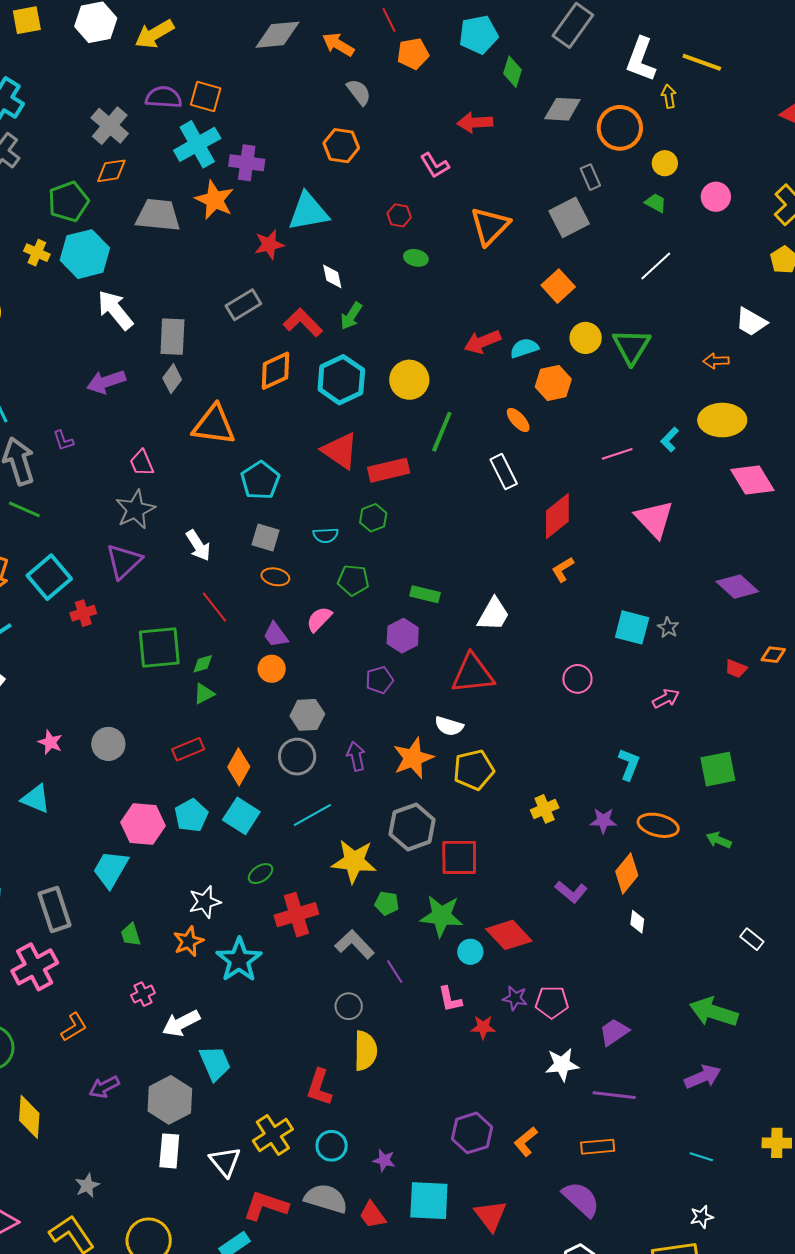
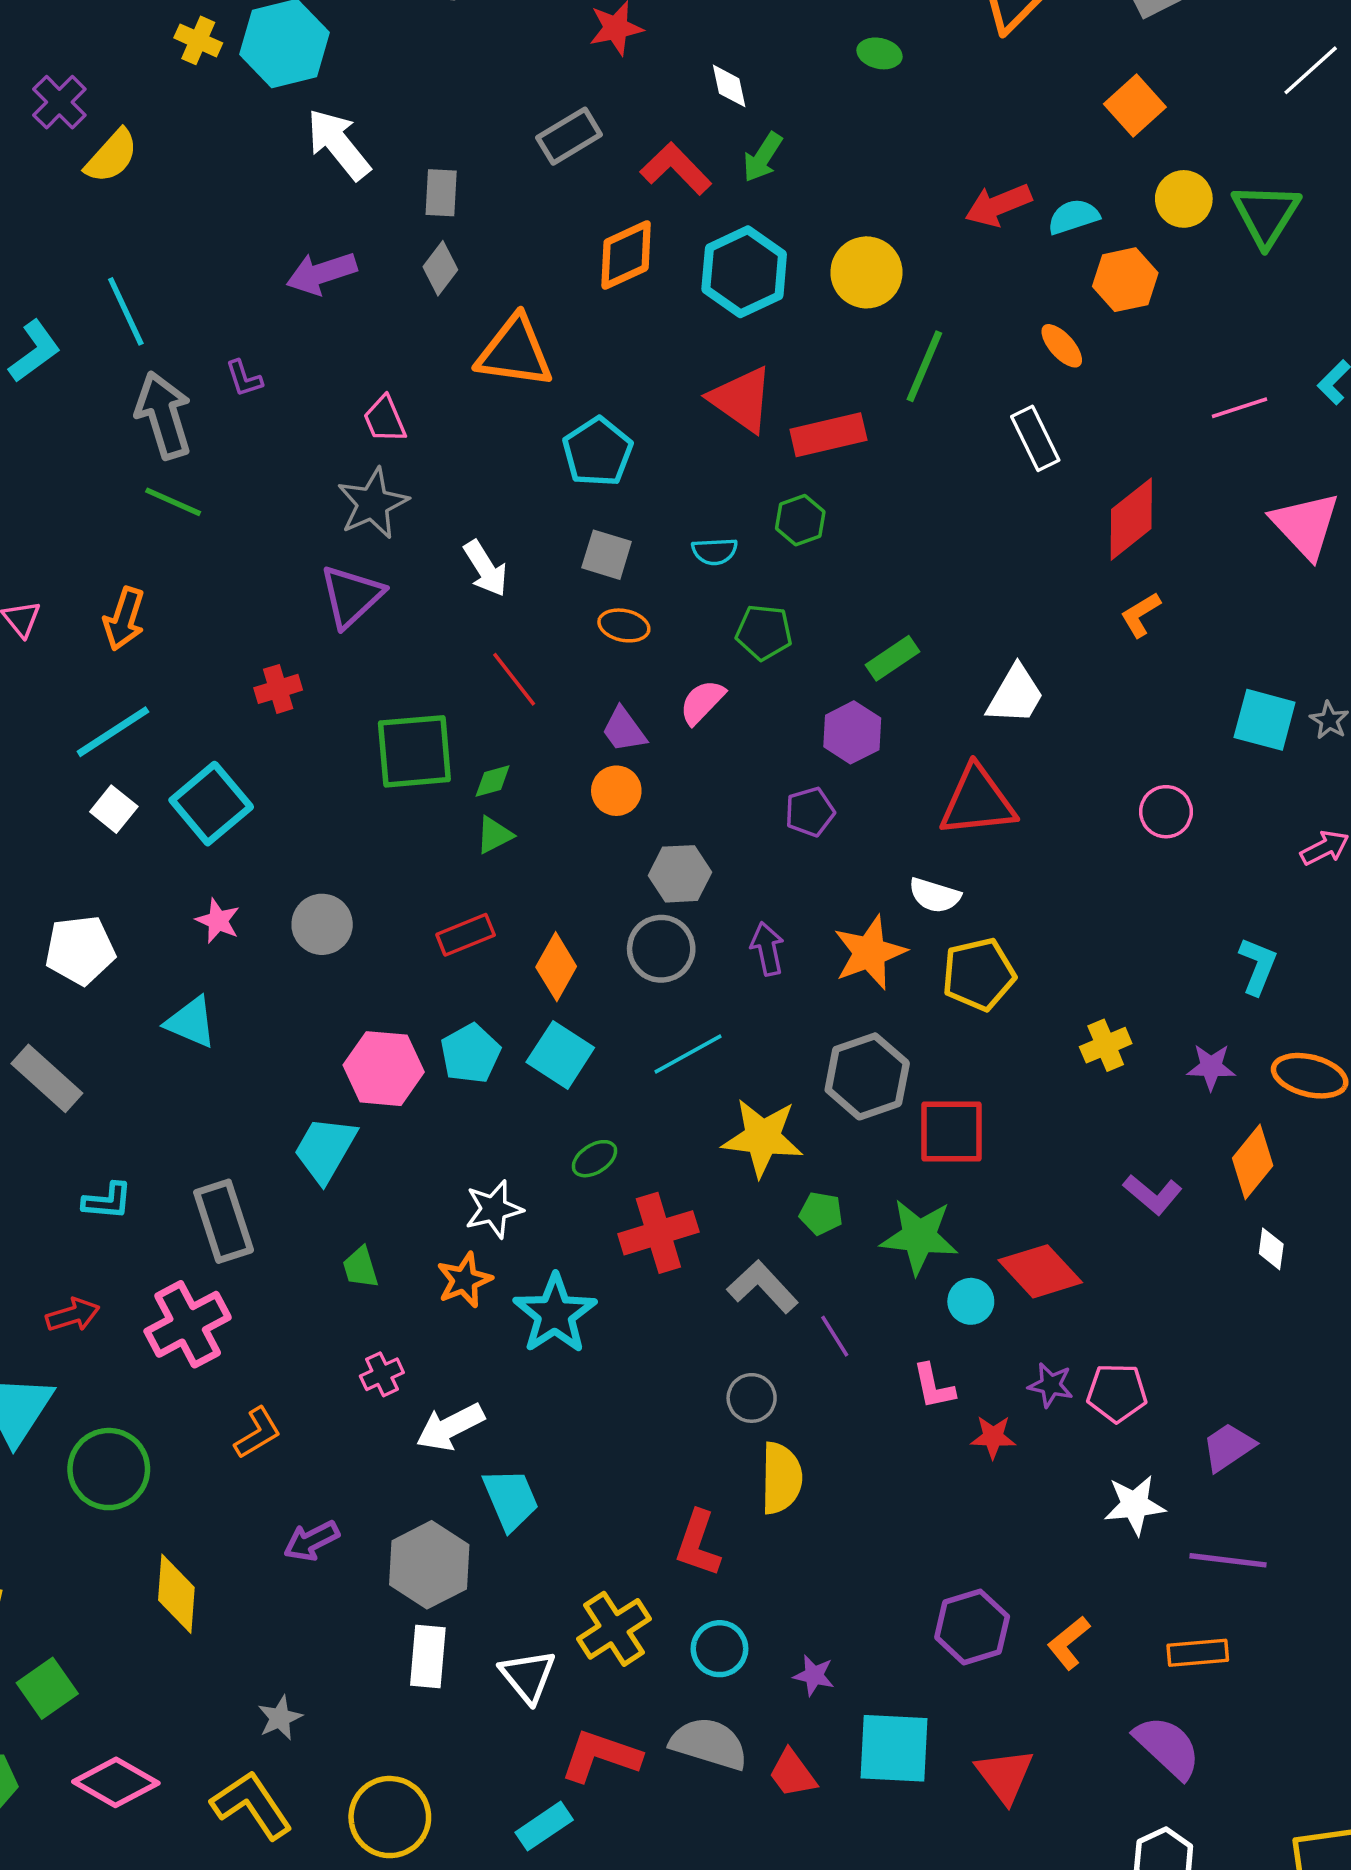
gray rectangle: (172, 337) -> (441, 193), size x0.7
cyan square: (49, 577) -> (211, 804), moved
green rectangle: (425, 594) -> (893, 658), turned -48

